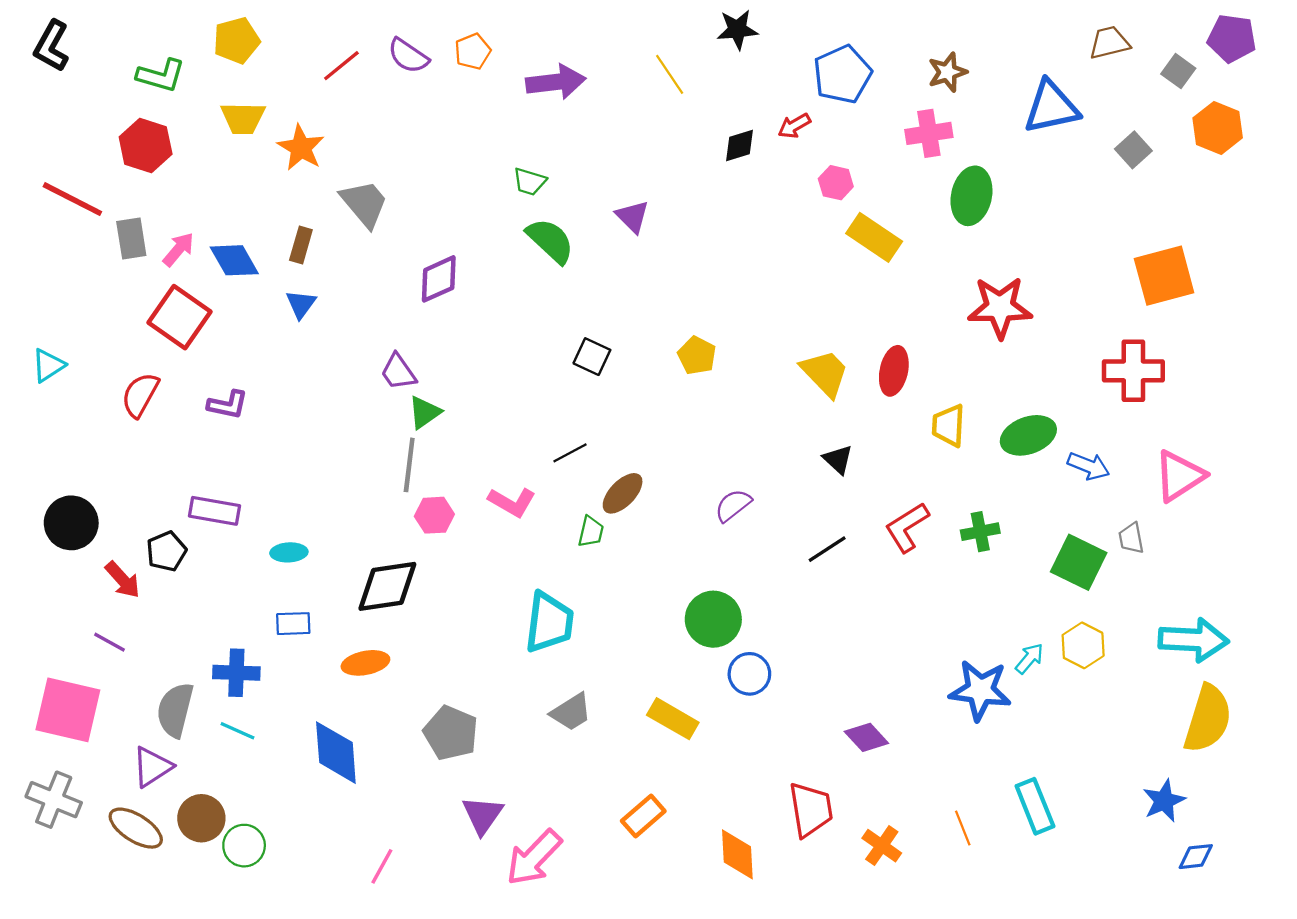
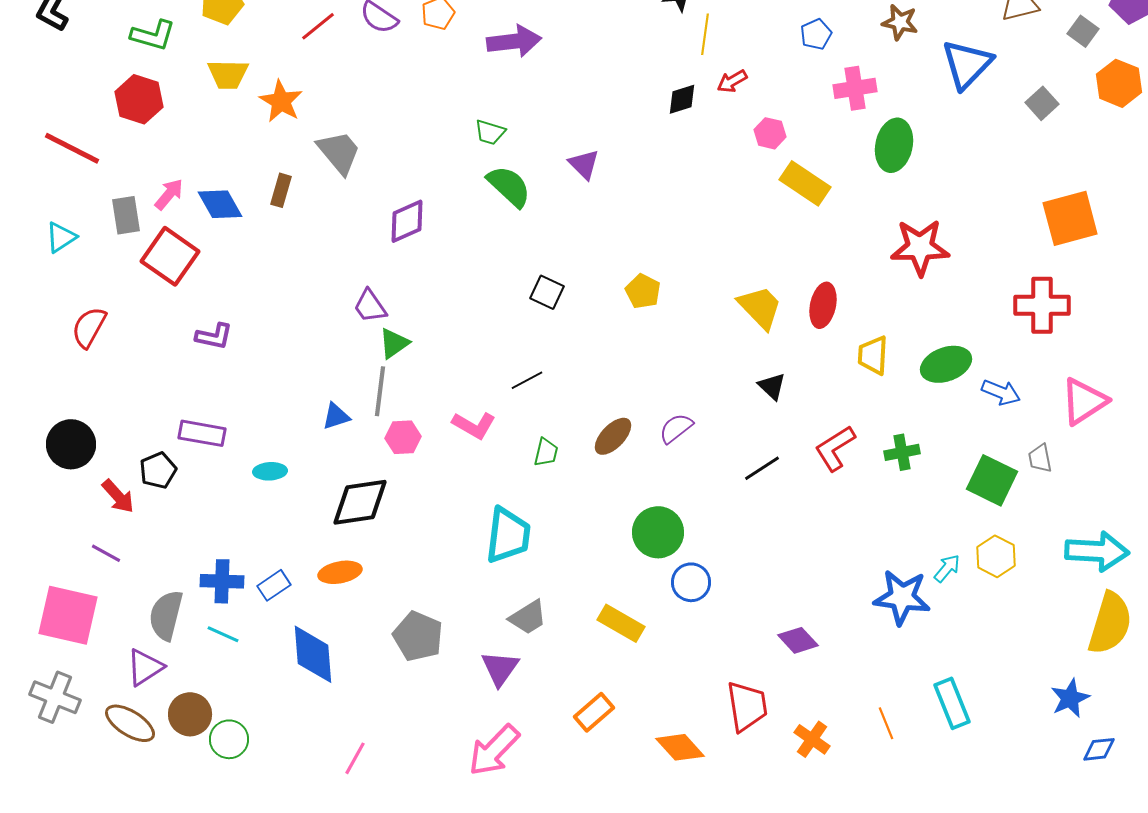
brown star: (947, 72) -> (900, 22), moved, turned 30
yellow line: (670, 74) -> (705, 34), moved, turned 42
blue pentagon: (842, 74) -> (816, 34), moved, size x0.6
blue triangle: (1051, 107) -> (967, 64), turned -34
gray rectangle: (131, 238) -> (126, 215), moved
blue triangle: (301, 304) -> (336, 416), moved, turned 36
cyan triangle: (48, 365) -> (61, 237), moved
red semicircle: (140, 395) -> (89, 327), moved
brown ellipse: (623, 493) -> (613, 436), moved
blue rectangle: (293, 624) -> (274, 585), moved, turned -32
purple triangle: (483, 815) -> (500, 668), moved
orange diamond: (737, 854) -> (680, 747), turned -39

